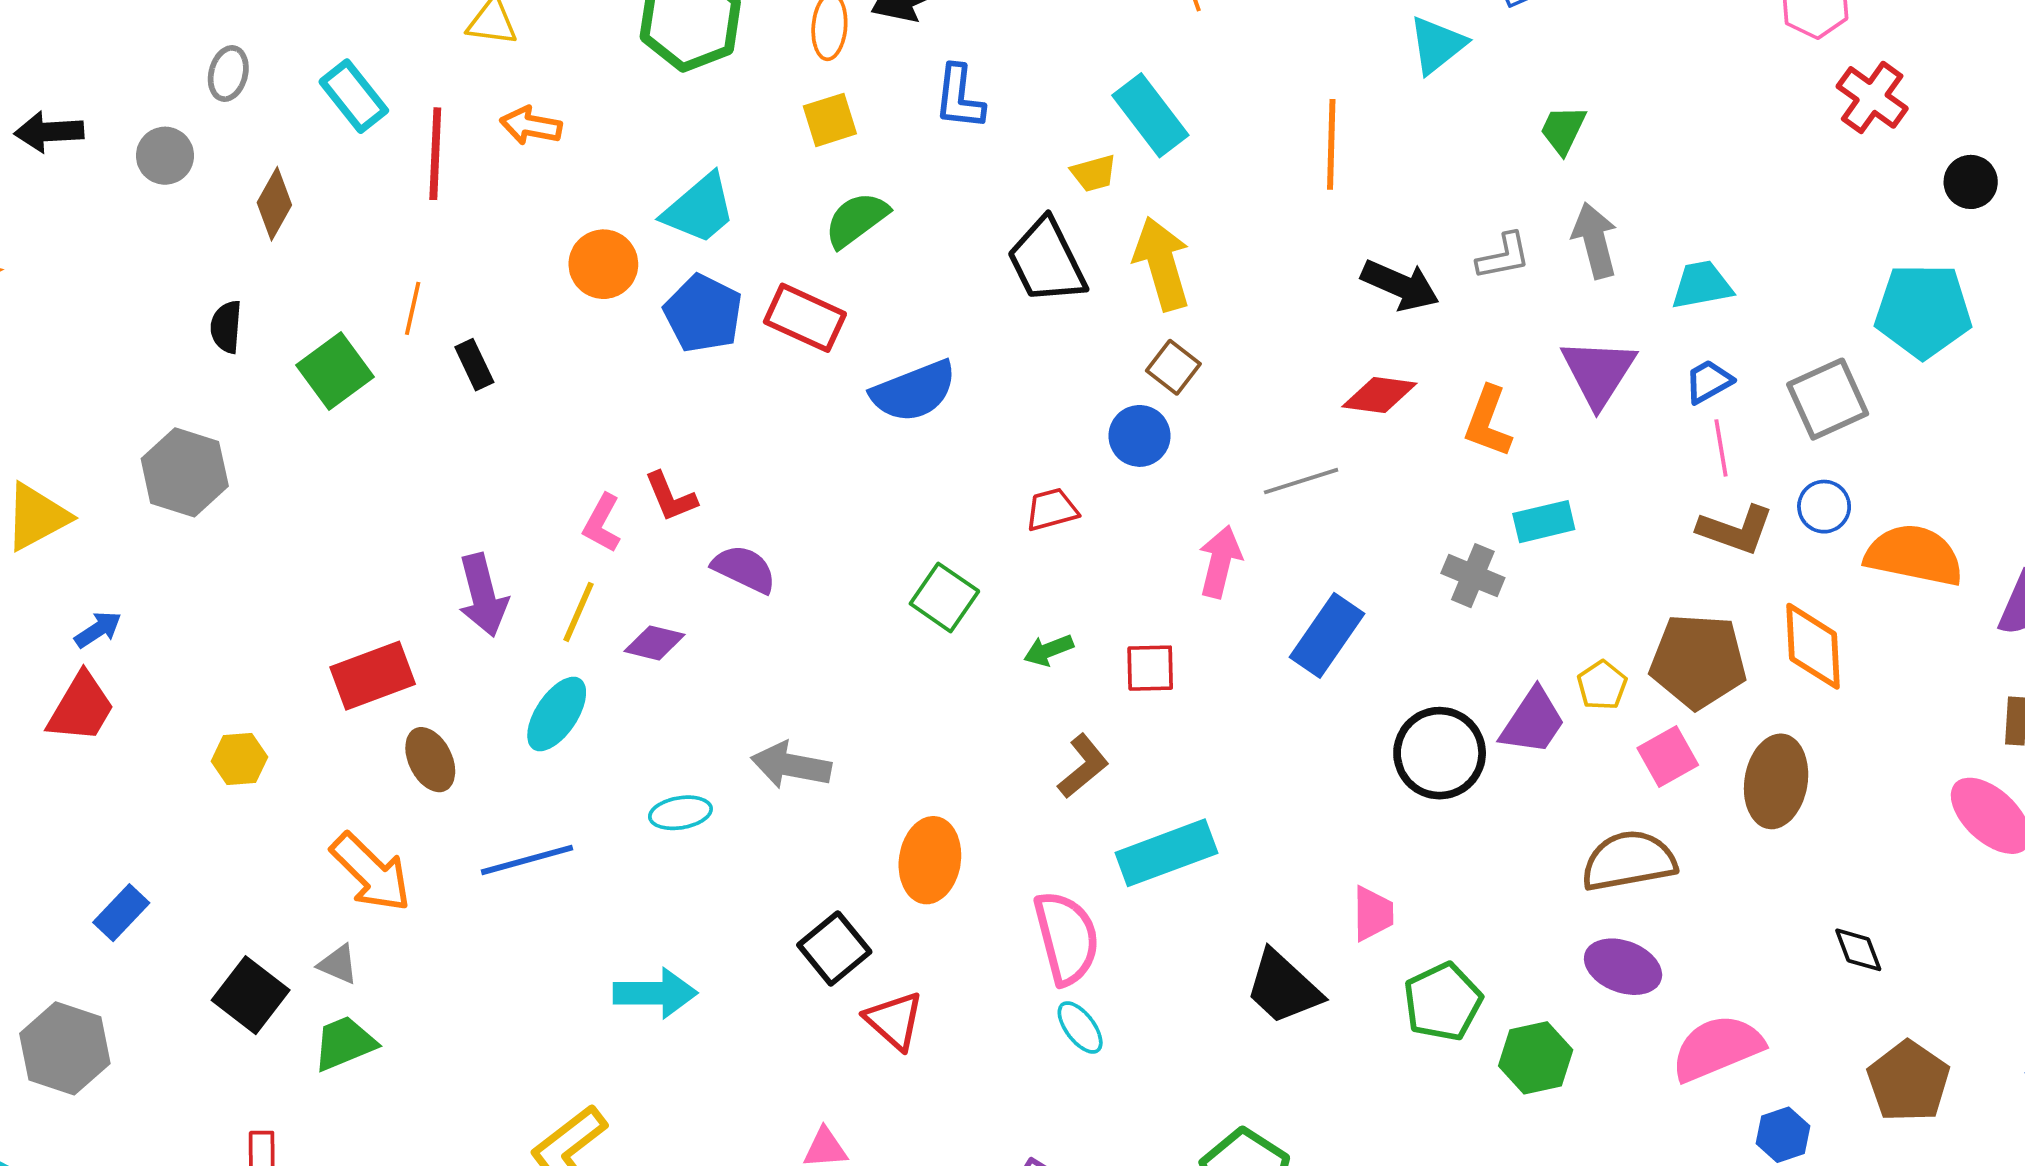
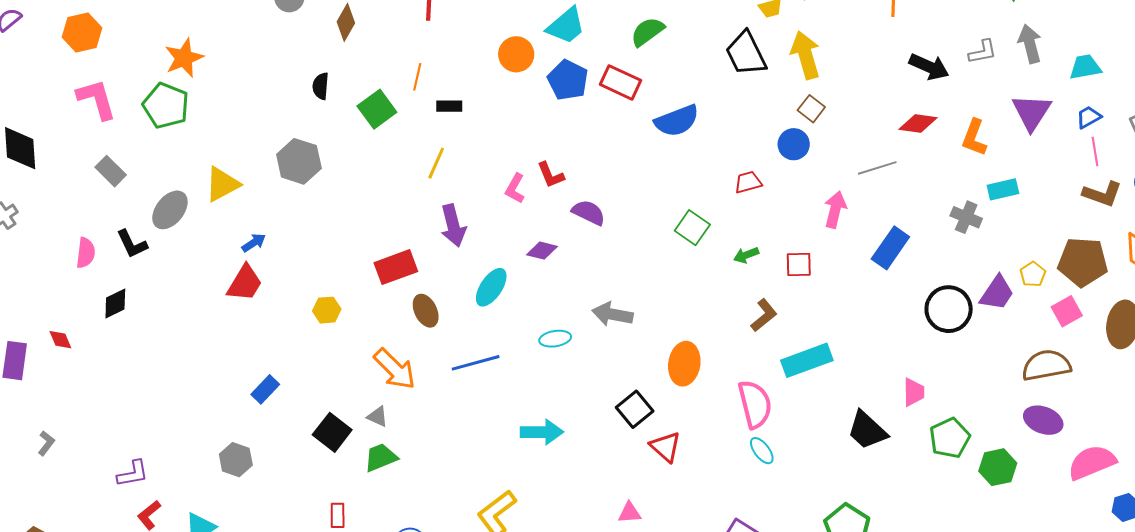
black rectangle: (474, 365) -> (449, 106), turned -65
yellow line: (578, 612) -> (436, 163), moved
gray hexagon: (65, 1048) -> (236, 460), size x0.7

